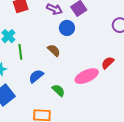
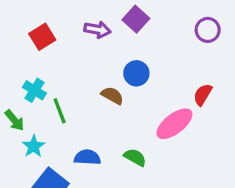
blue circle: (67, 28) -> (136, 73), moved
blue semicircle: (36, 76) -> (87, 157), moved, turned 56

